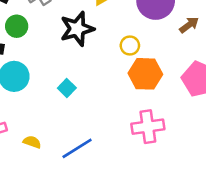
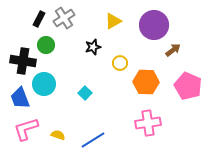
brown arrow: (189, 25) -> (173, 50), moved
black star: (77, 29) -> (93, 47), size x0.6
yellow circle: (130, 46) -> (120, 63), moved

